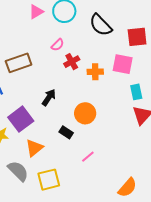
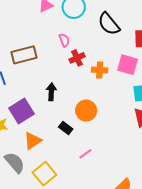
pink semicircle: (58, 45) -> (64, 40), turned -72
black arrow: (49, 97) -> (51, 92), turned -36
yellow square: (49, 180) -> (44, 174), turned -30

